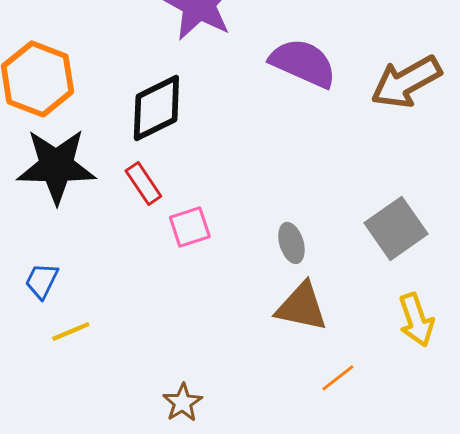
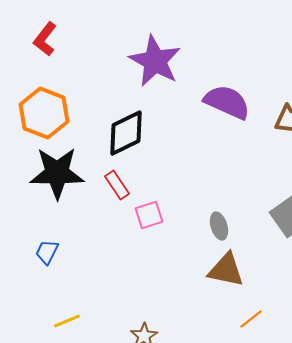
yellow line: (71, 332) -> (67, 321), moved

